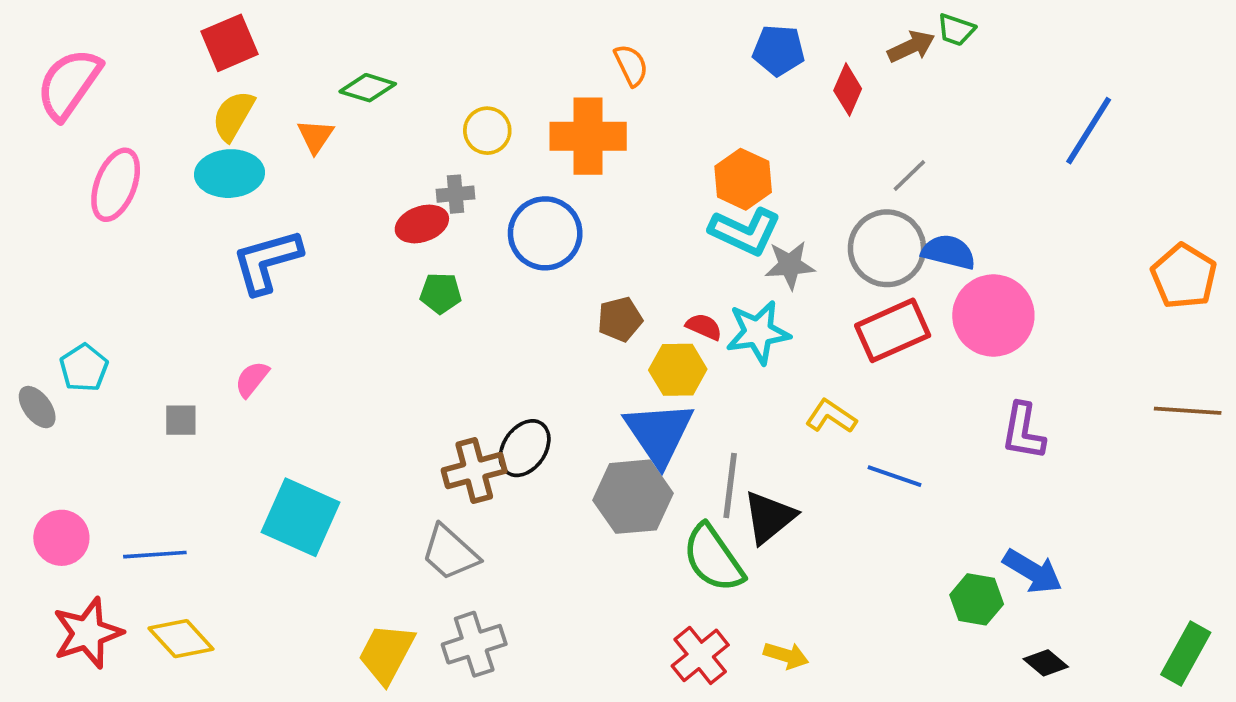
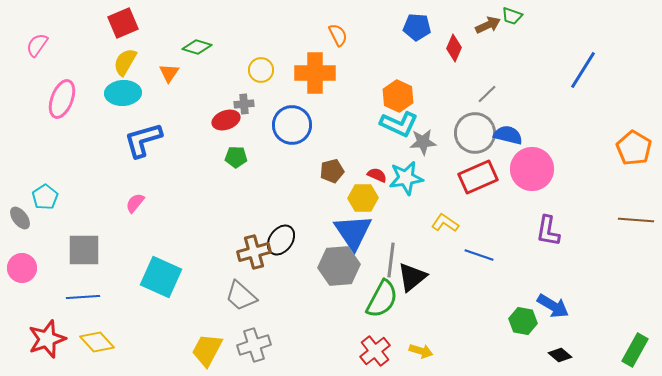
pink semicircle: (69, 84) -> (37, 45), size x0.6
gray square: (181, 420) -> (84, 250), moved, size x1.8
pink circle: (61, 538) -> (22, 268), moved
green semicircle: (713, 558) -> (382, 299), turned -117

